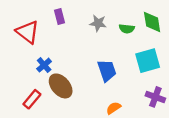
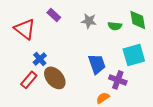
purple rectangle: (60, 17) -> (54, 15), turned -32
purple cross: (155, 97) -> (118, 80), moved
red rectangle: (32, 99) -> (29, 80), moved

